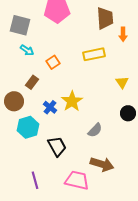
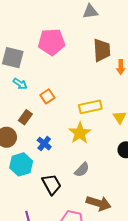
yellow rectangle: (94, 54) -> (90, 107), moved
yellow star: (72, 101) -> (80, 133), moved
gray semicircle: (95, 130) -> (82, 170), moved

